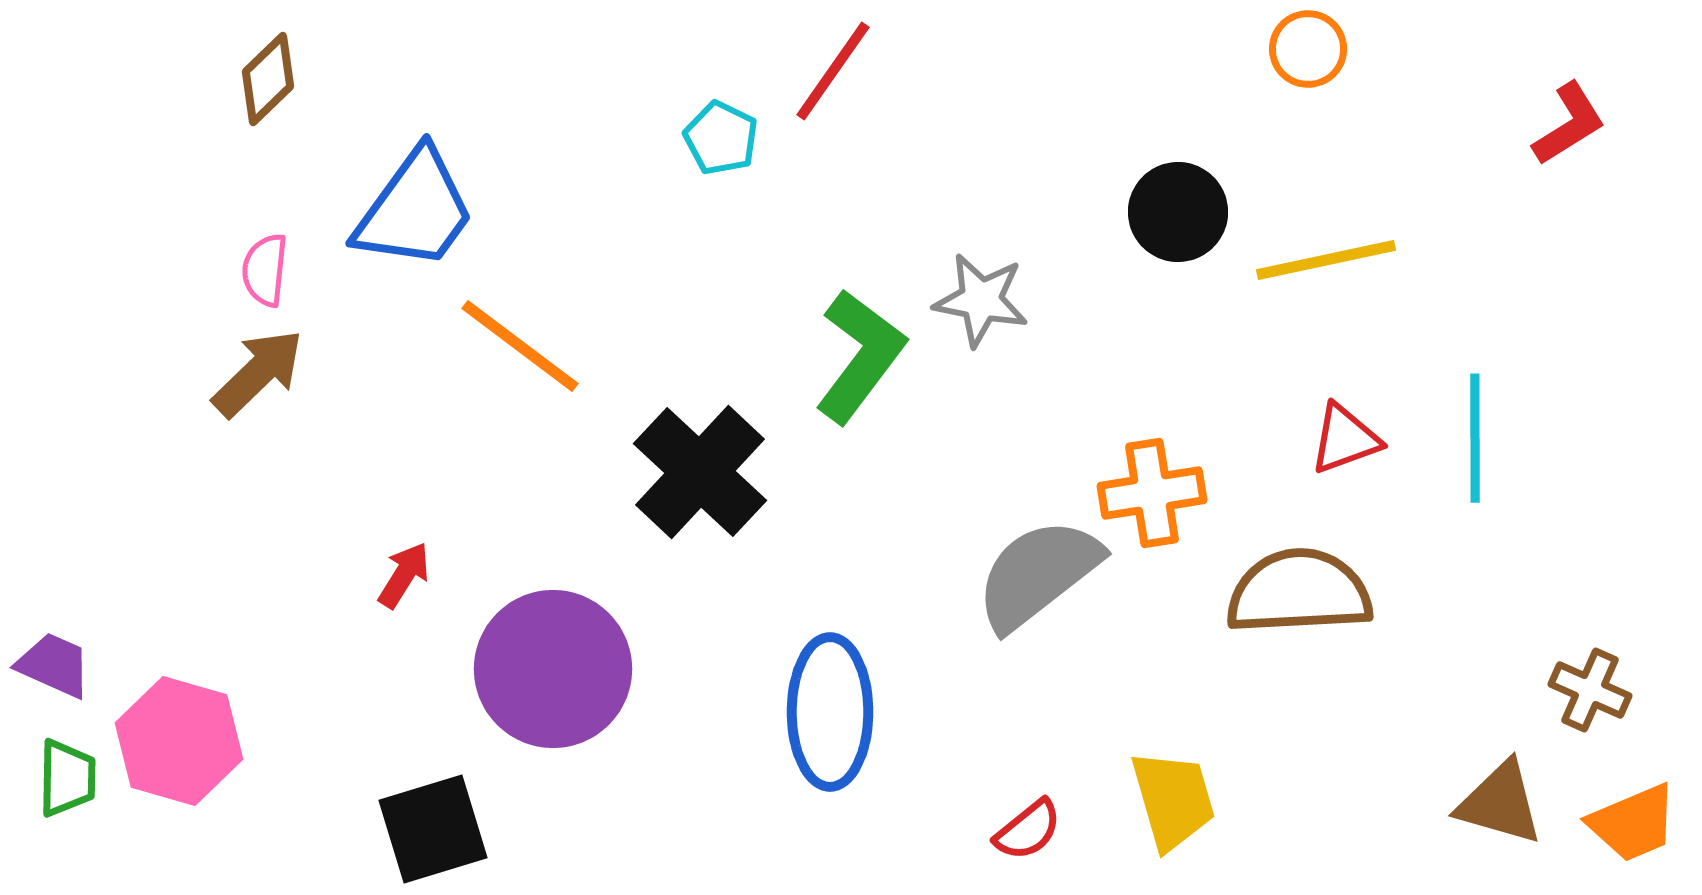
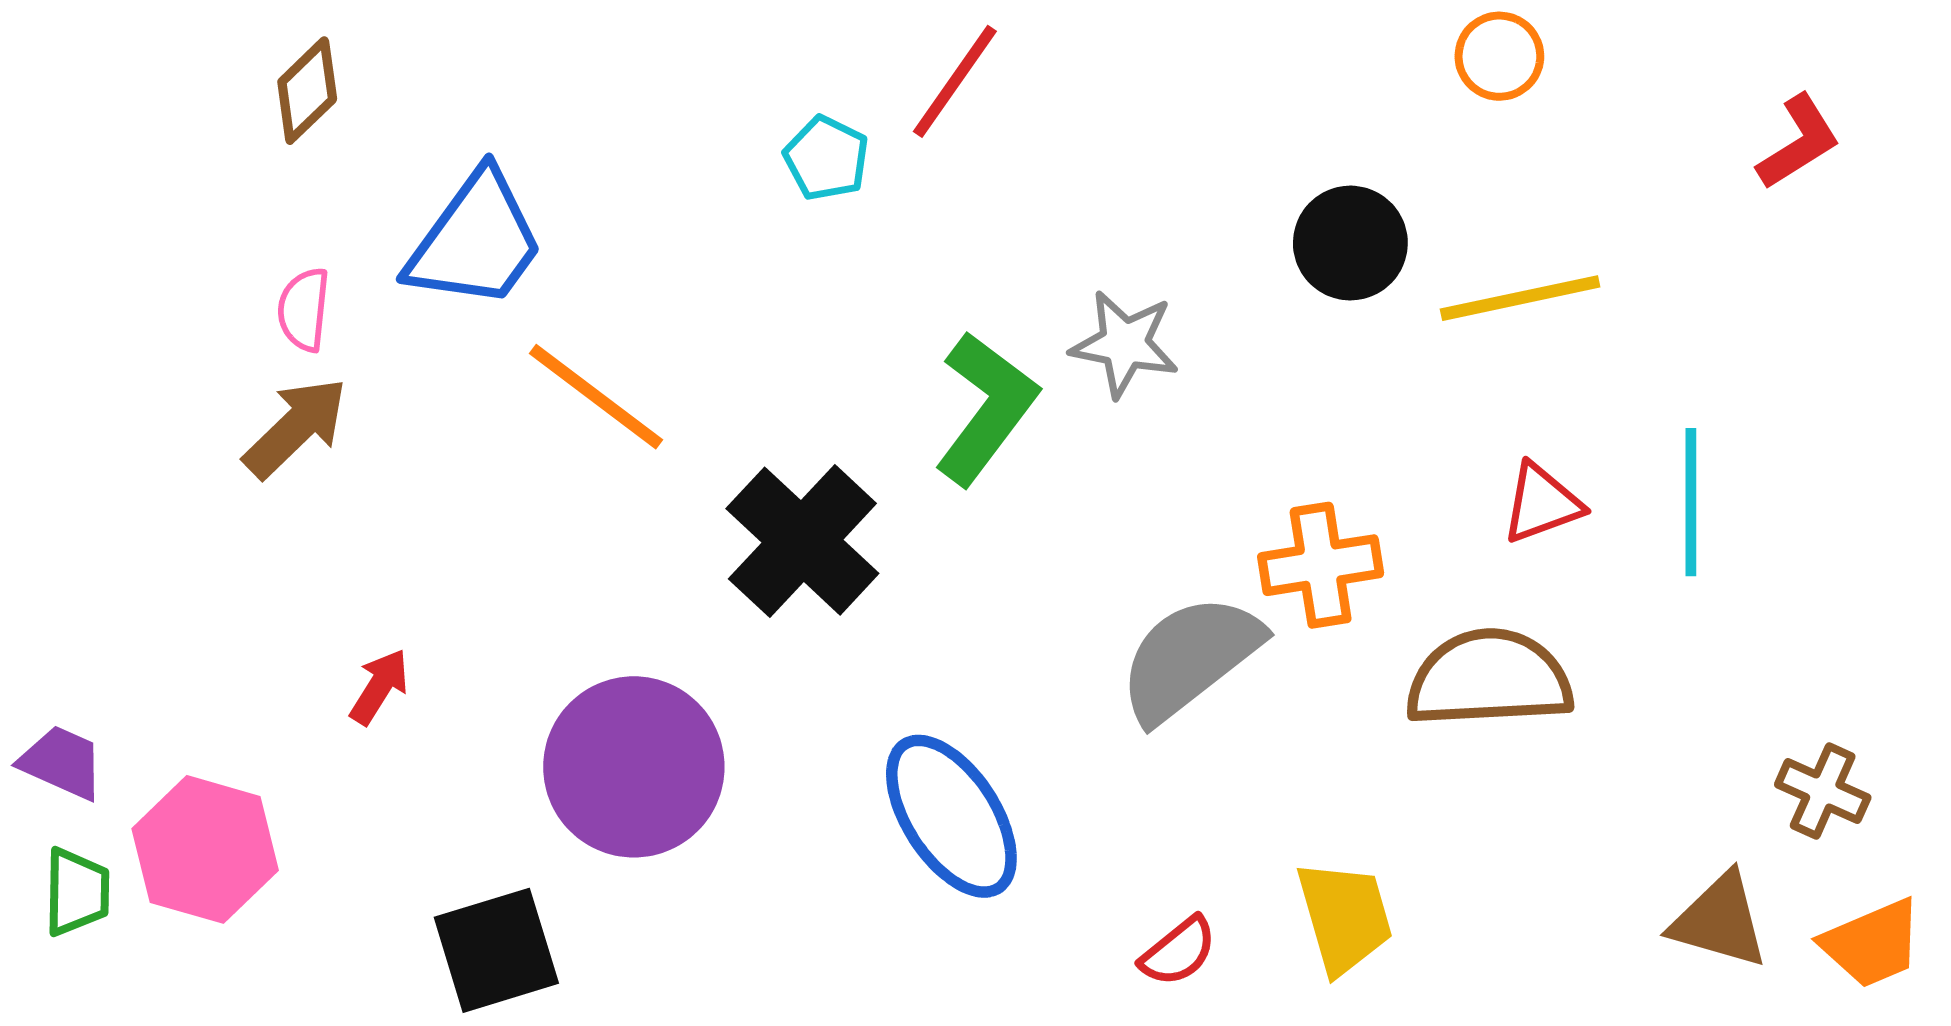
red arrow: (404, 575) -> (379, 687), moved
blue ellipse: (830, 712) -> (951, 816), turned -33

